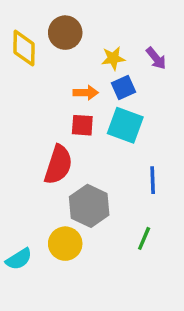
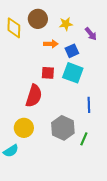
yellow star: (113, 58) -> (66, 24), moved
orange arrow: (86, 93) -> (51, 44), moved
gray hexagon: (89, 206) -> (63, 128), moved
yellow circle: (65, 244) -> (24, 128), moved

